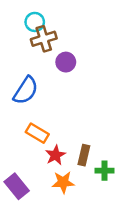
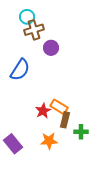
orange rectangle: (37, 133) -> (59, 107), moved
red star: (55, 155) -> (43, 111), moved

